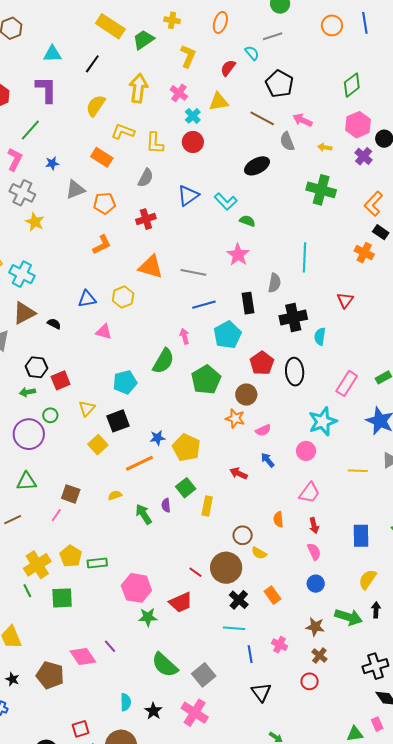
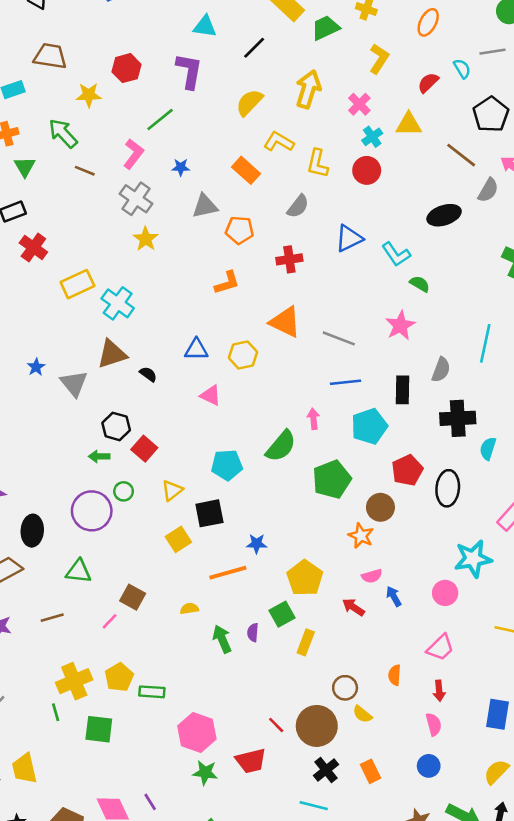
gray semicircle: (287, 141) -> (488, 190), turned -138
red square: (61, 380) -> (144, 449), turned -36
pink semicircle: (263, 430) -> (372, 576), moved
yellow pentagon: (186, 447) -> (305, 578), moved

